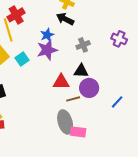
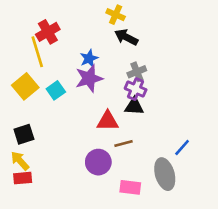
black arrow: (65, 19) -> (126, 37), moved
purple cross: (119, 39) -> (136, 89), moved
purple circle: (89, 88) -> (98, 162), moved
gray ellipse: (65, 122) -> (165, 174), moved

